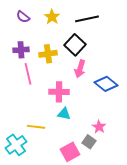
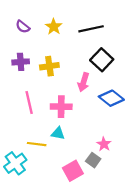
black square: (75, 45) -> (102, 60), moved
pink line: (28, 74) -> (29, 102), moved
cyan triangle: (64, 114) -> (58, 133), moved

